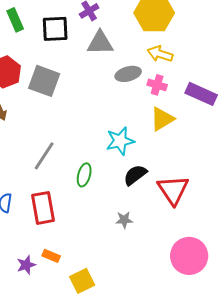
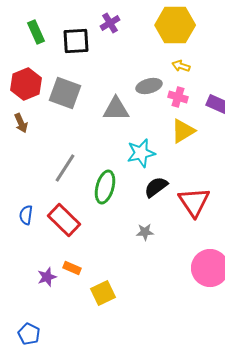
gray triangle: (100, 43) -> (116, 109), moved
yellow arrow: (160, 54) -> (181, 66), size x0.7
green ellipse: (84, 175) -> (105, 187), size x1.4
red rectangle: (43, 208) -> (64, 220), turned -36

